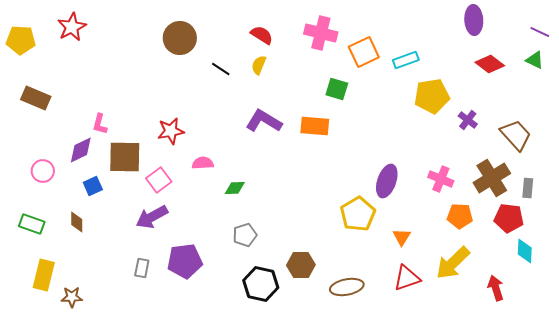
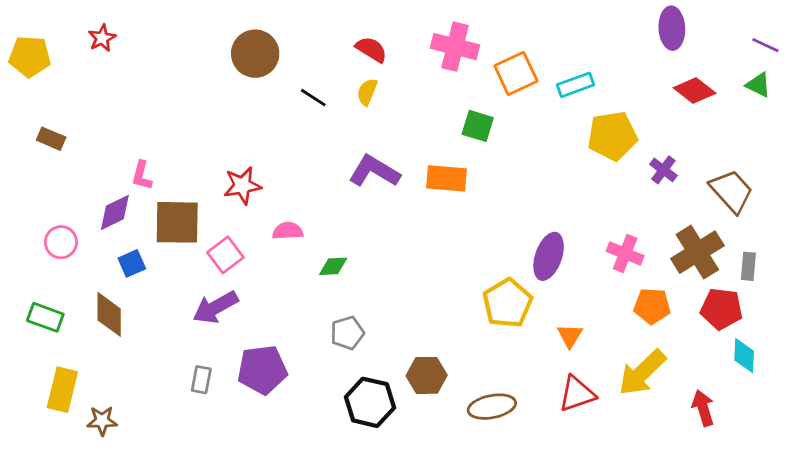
red star: (72, 27) -> (102, 38), size x0.7
brown rectangle: (36, 98) -> (51, 139), size x0.7
brown diamond: (77, 222) -> (109, 314), size x1.5

